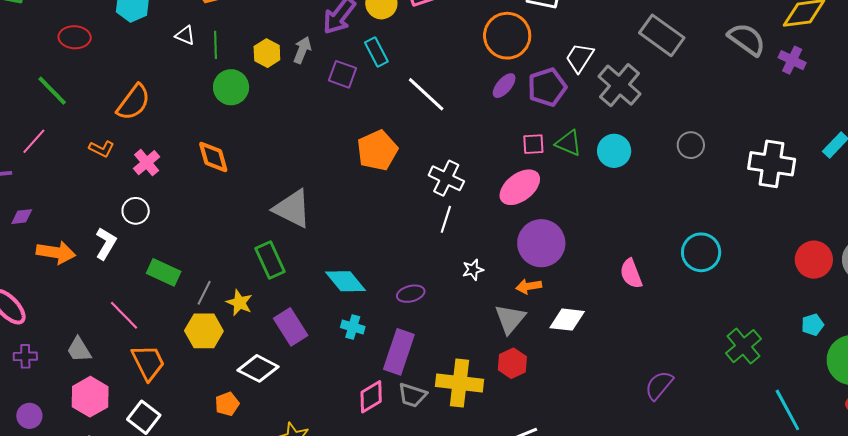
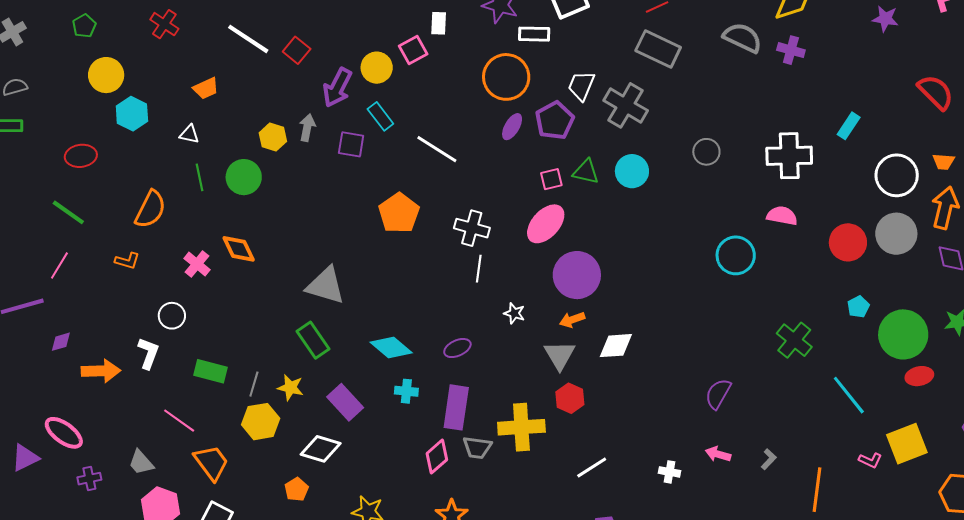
green line: (215, 45) -> (200, 177), moved
pink cross: (147, 163) -> (197, 264), moved
white star: (473, 270) -> (514, 313), turned -30
pink semicircle: (631, 274) -> (782, 216), moved, turned 132

